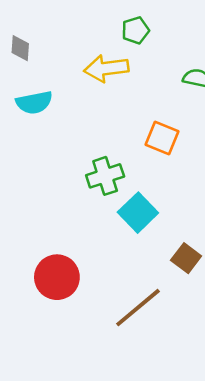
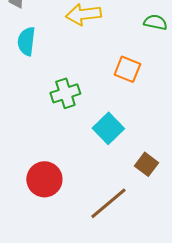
cyan semicircle: (34, 103) -> (26, 41), turned 108
green cross: (105, 176) -> (65, 93), moved

